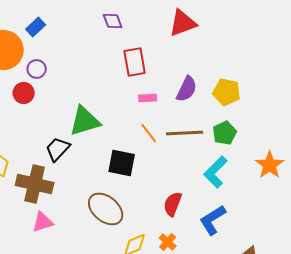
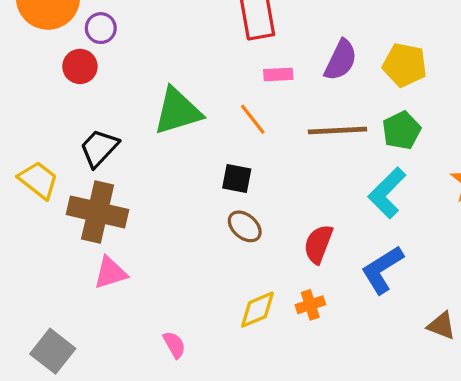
orange line: (149, 133) -> (253, 119), moved
black trapezoid: (58, 149) -> (99, 148), moved
black square: (122, 163) -> (237, 178), size x0.7
brown ellipse: (106, 209) -> (245, 226), moved, size x0.6
orange cross: (168, 242) -> (310, 305), turned 30

